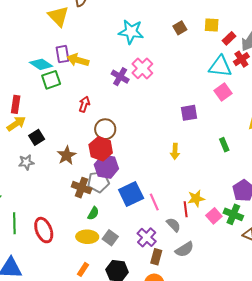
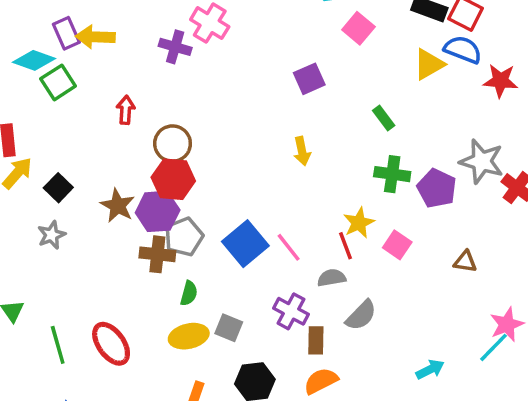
purple hexagon: (106, 167) -> (158, 211), moved
green cross: (233, 214) -> (392, 174), moved
gray semicircle: (173, 225) -> (332, 278), turned -42

